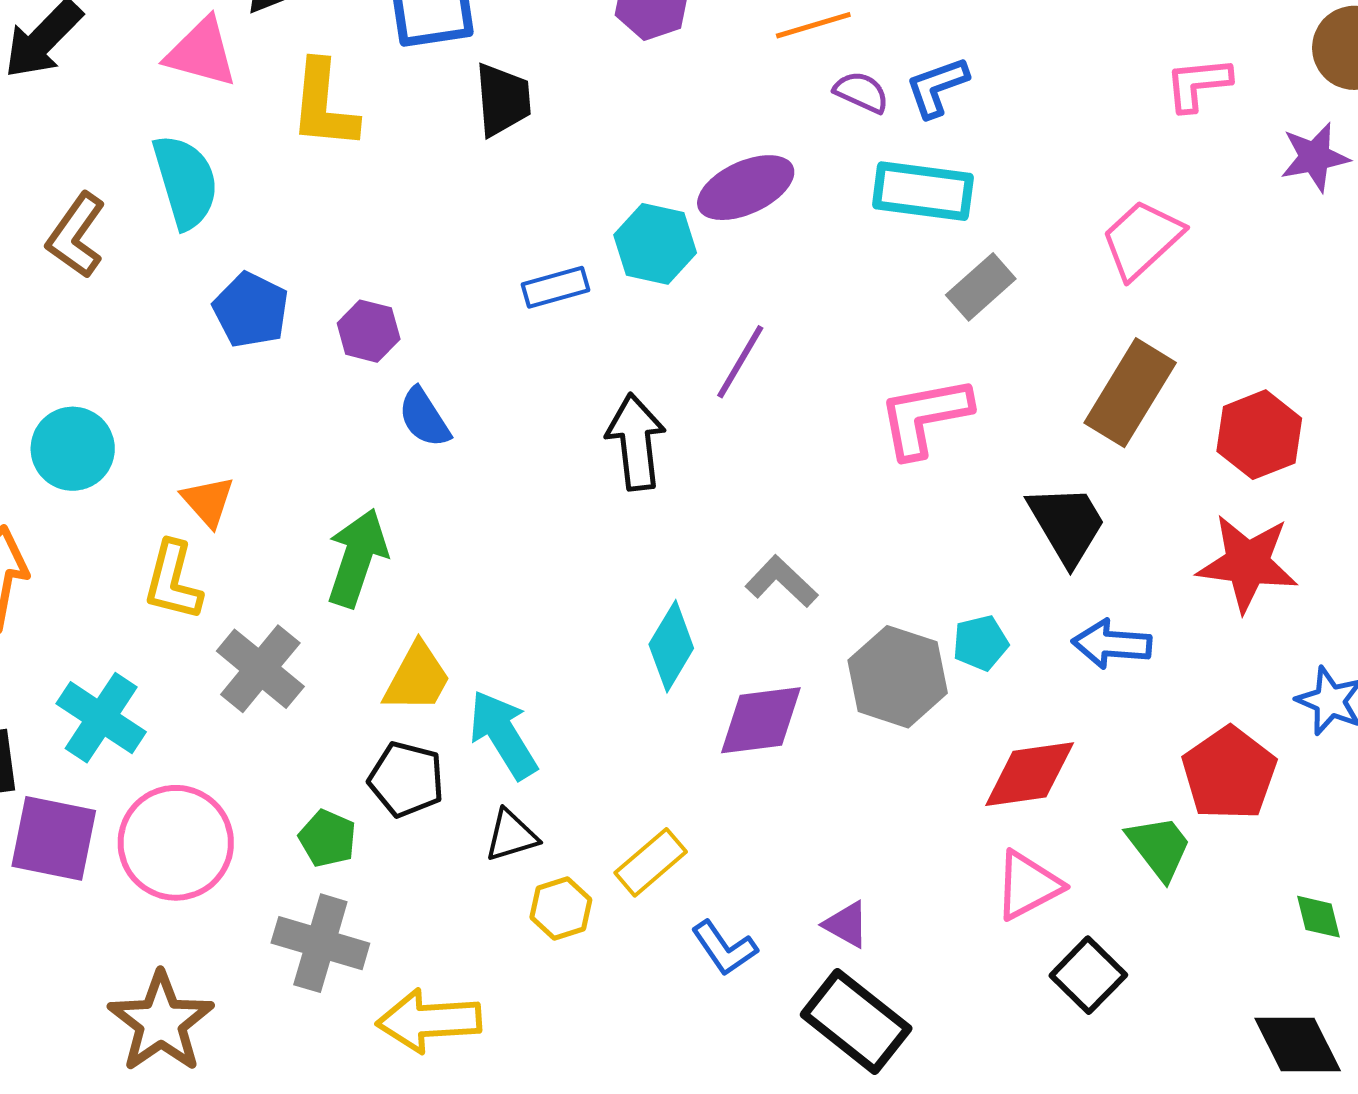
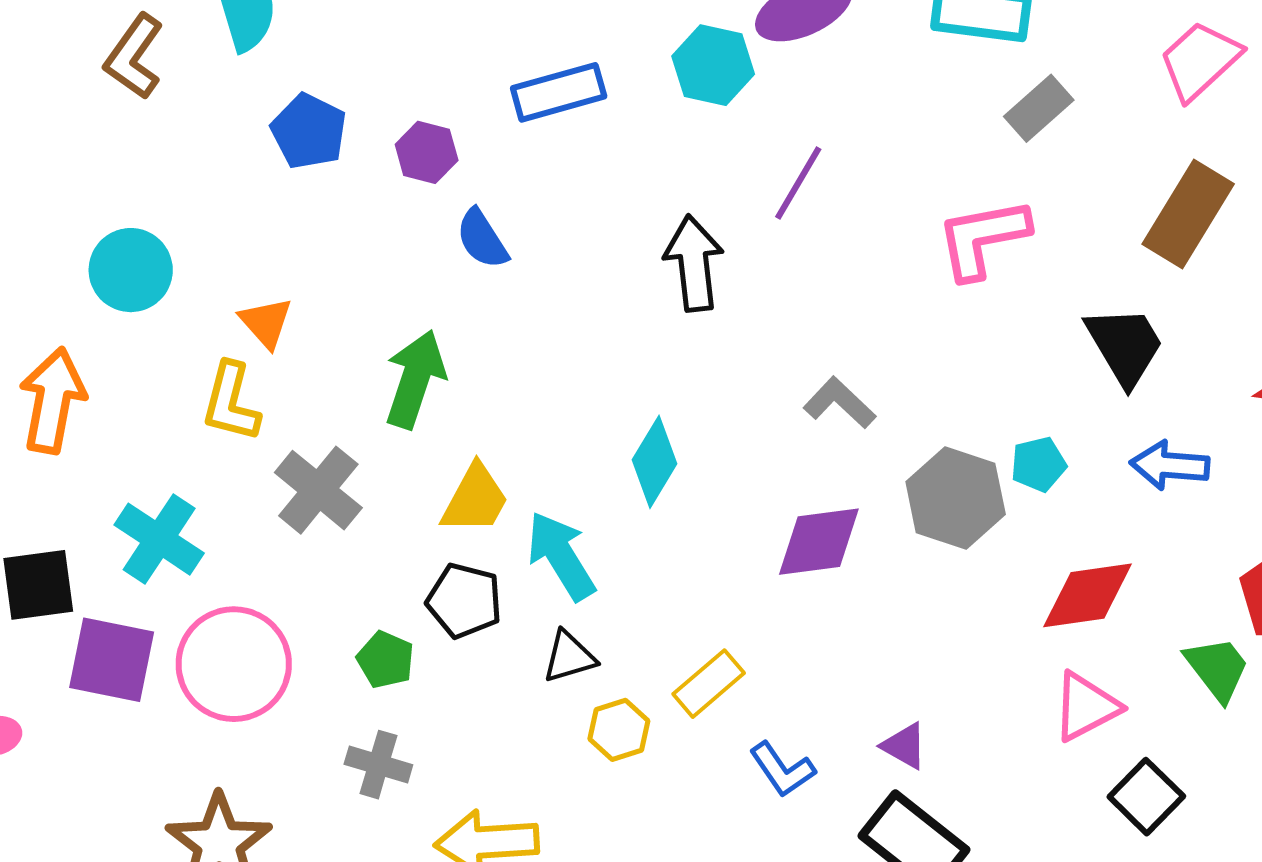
blue rectangle: (555, 287) -> (559, 92), moved, size x1.4
cyan diamond: (671, 646) -> (654, 462), moved
gray cross: (320, 943) -> (378, 765), size x0.7

